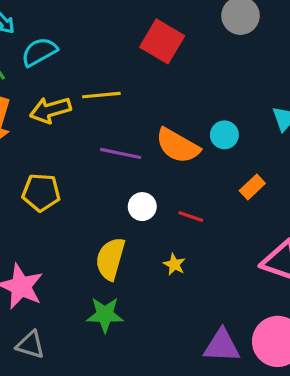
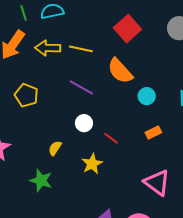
orange semicircle: (178, 146) -> (120, 71), moved
yellow semicircle: (110, 259) -> (55, 148), size x0.6
yellow star: (174, 264) -> (92, 164), size x1.5

